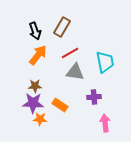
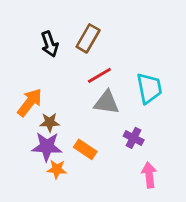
orange arrow: (38, 55) -> (30, 102), moved
purple cross: (94, 97) -> (134, 138), turned 32

